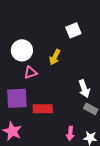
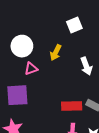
white arrow: (84, 89) -> (86, 66), moved
red rectangle: (43, 109) -> (72, 106), moved

